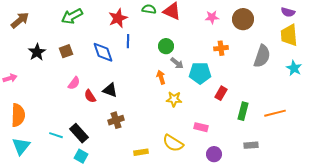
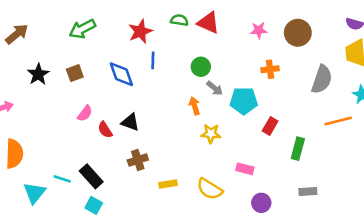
orange line: (275, 113) -> (338, 121), moved
cyan triangle: (21, 146) -> (35, 193), moved
yellow rectangle: (141, 152) -> (168, 184), moved

